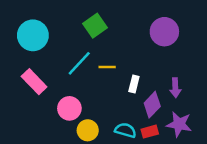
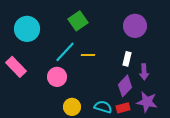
pink rectangle: (34, 82) -> (16, 67), moved
white rectangle: (134, 84) -> (127, 59), moved
pink circle: (69, 108) -> (57, 77), moved

